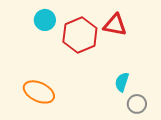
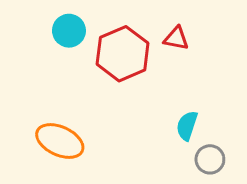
red triangle: (115, 25) -> (176, 38), size x0.7

